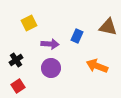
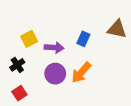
yellow square: (29, 23) -> (29, 39), moved
orange arrow: (97, 66) -> (81, 73), moved, turned -70

